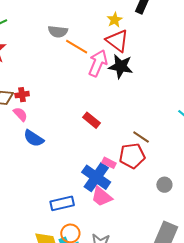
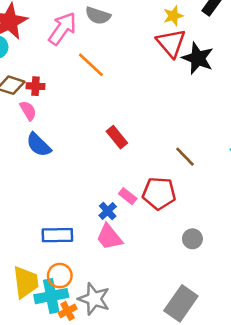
orange line: (77, 47) -> (91, 65), moved
pink arrow: (98, 63) -> (62, 29), moved
black star: (121, 66) -> (198, 58), moved
brown line: (141, 137) -> (185, 157), moved
blue cross: (96, 177) -> (108, 211), size x0.5

